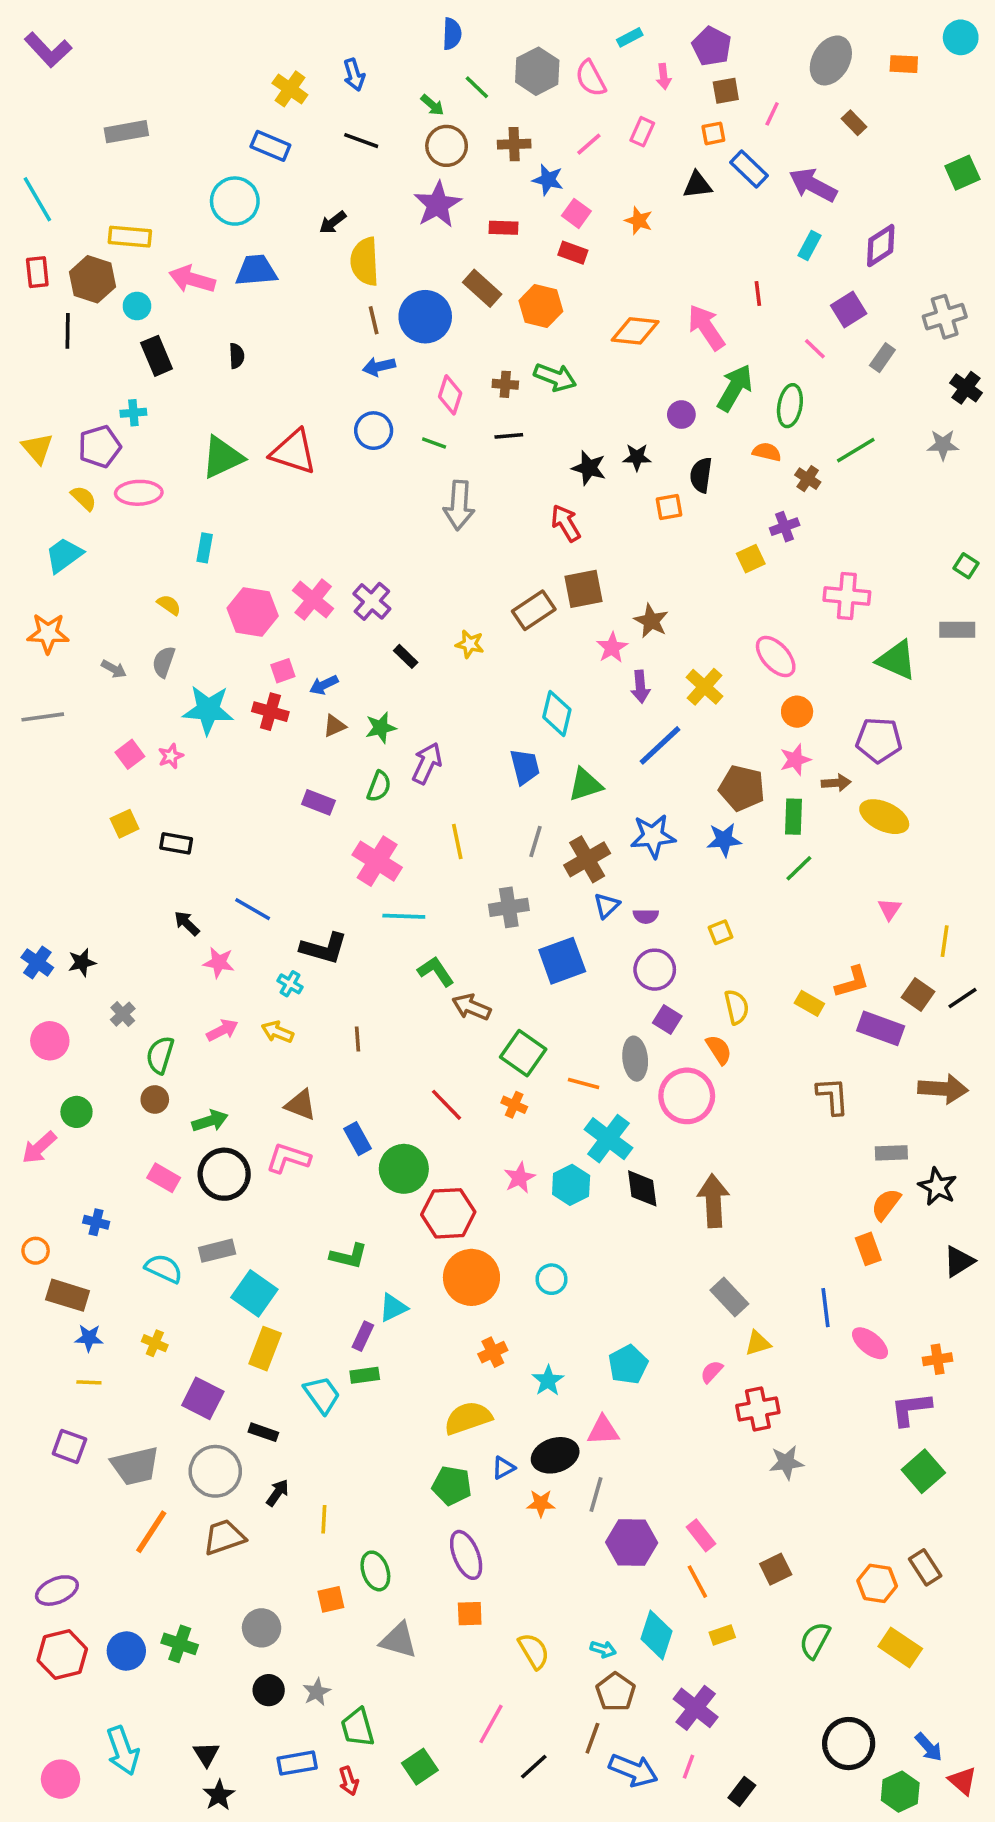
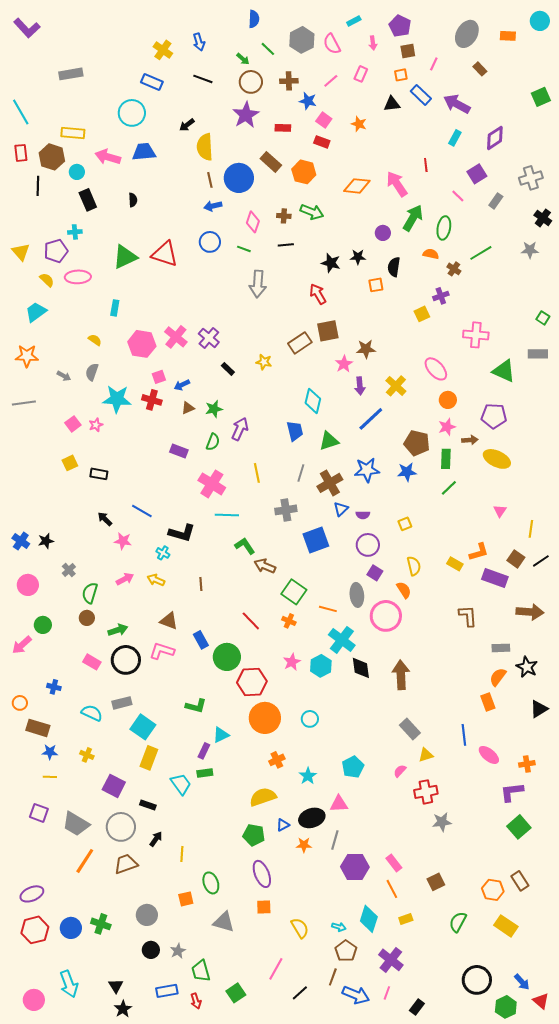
brown star: (651, 621) -> (366, 349), turned -30
gray trapezoid: (135, 1466) -> (76, 824), turned 44

